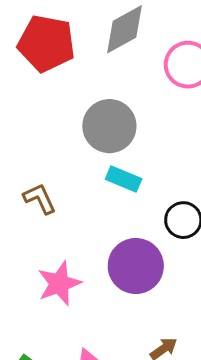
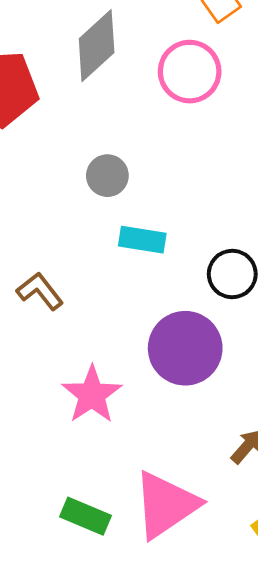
gray circle: (109, 126) -> (107, 176), size x0.6

